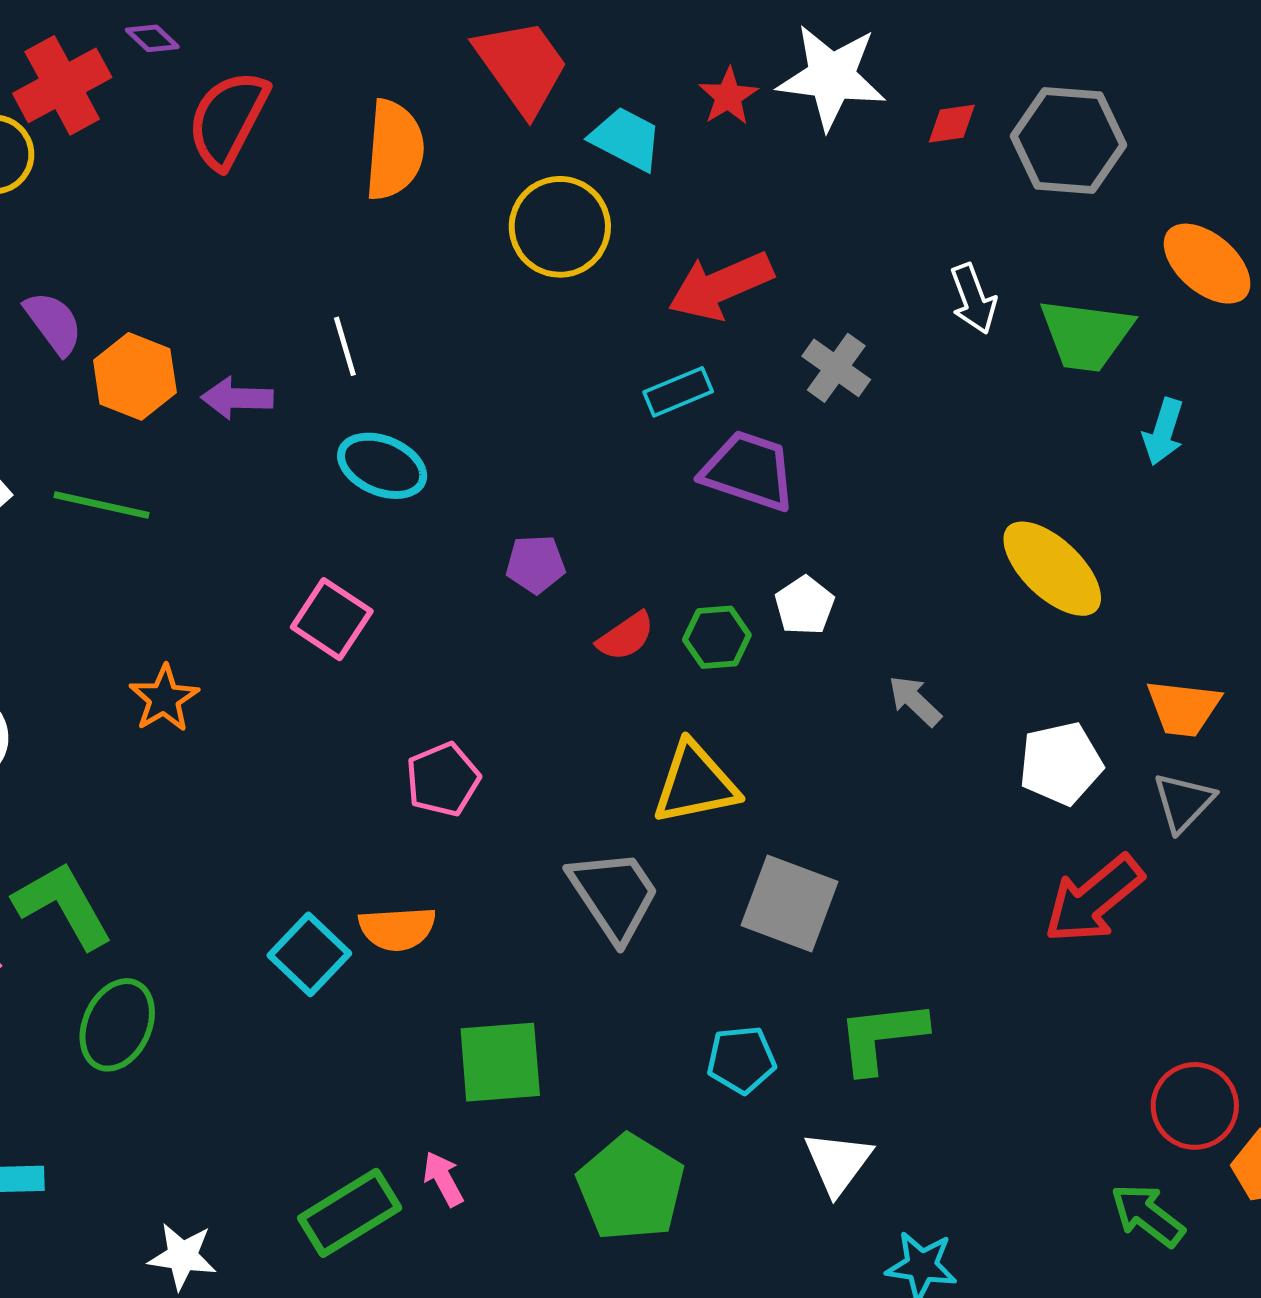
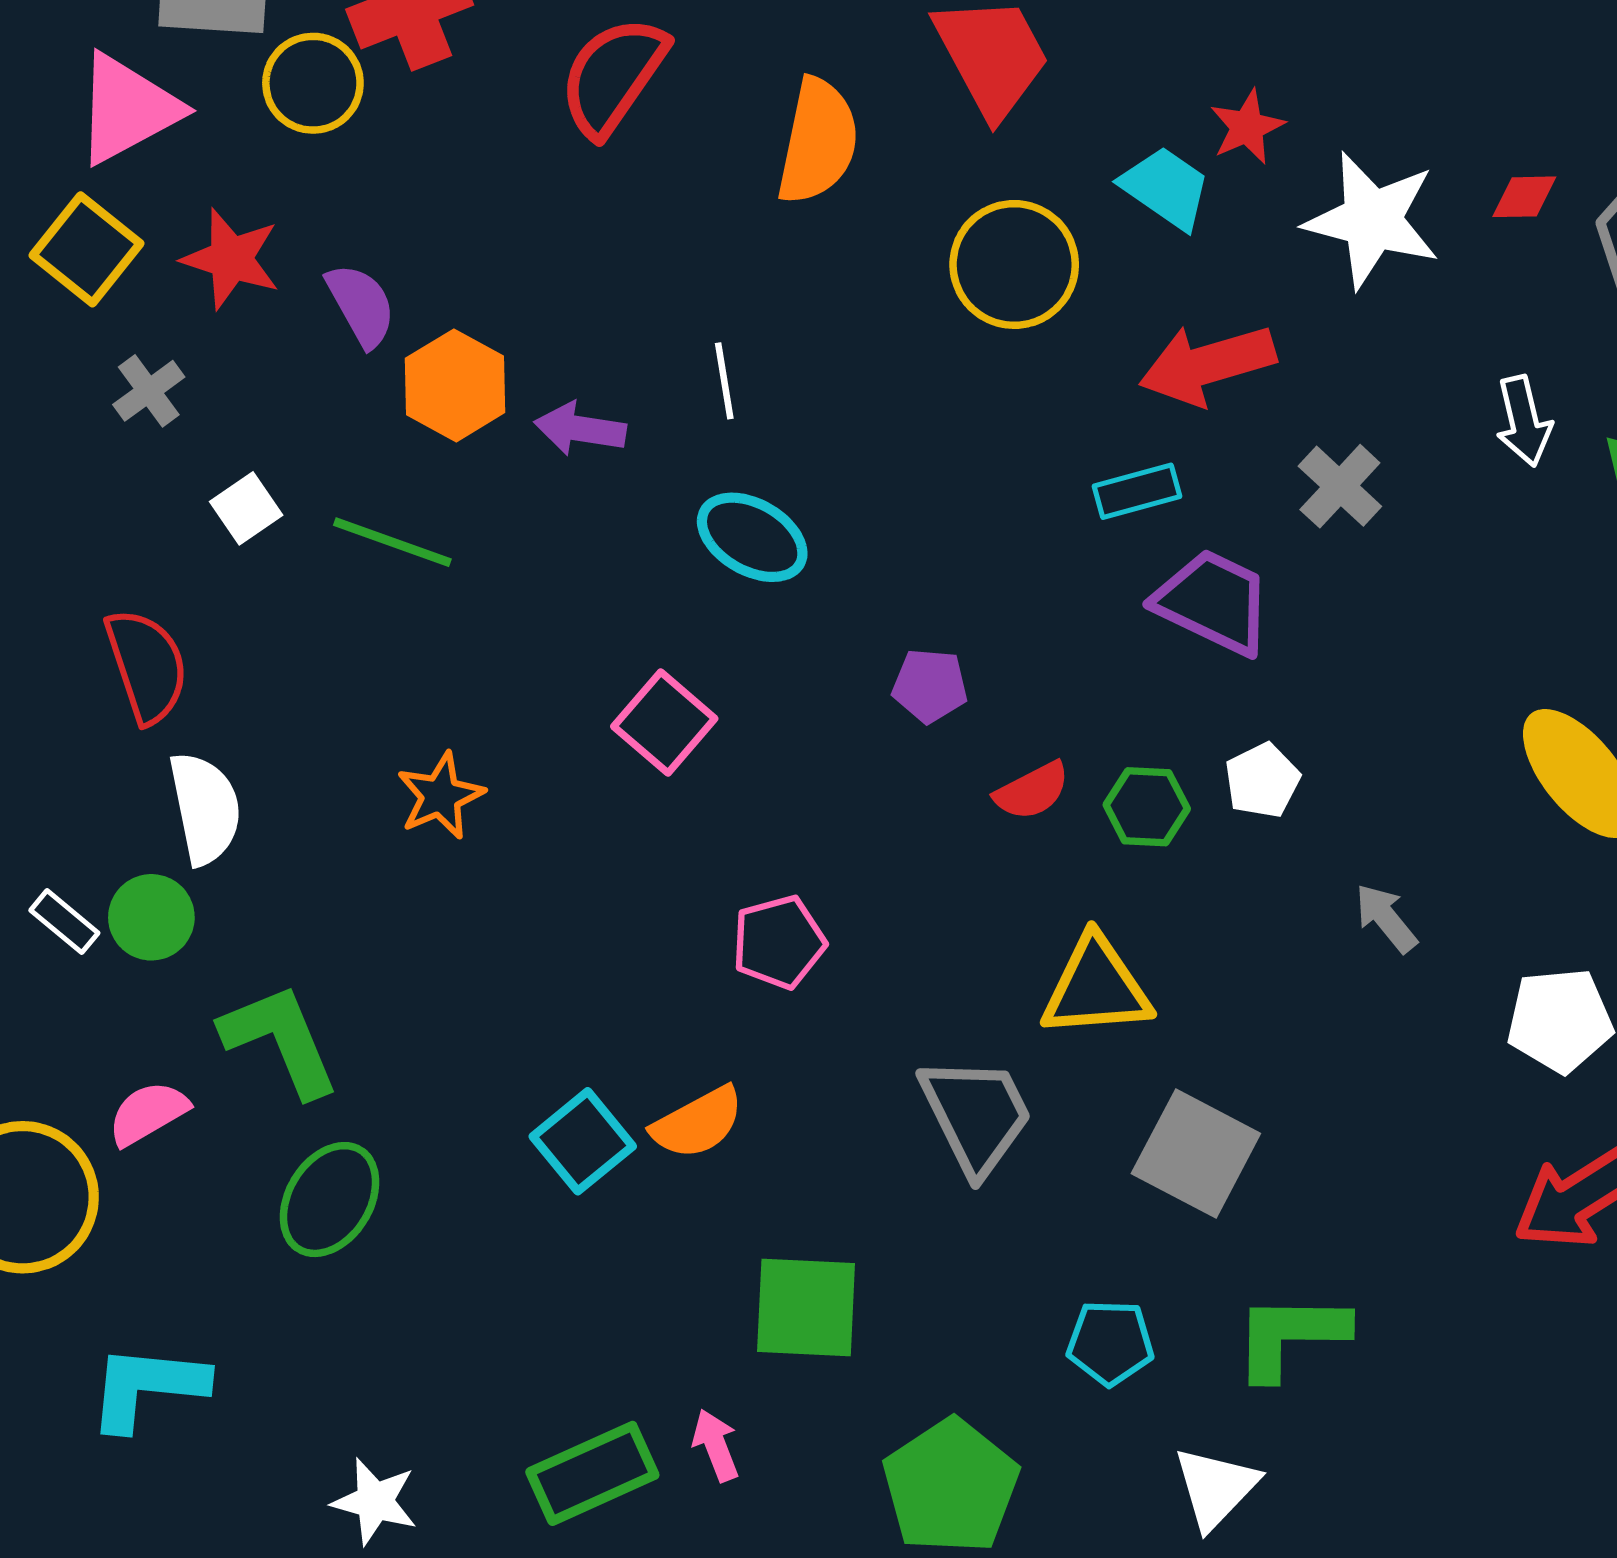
white star: (832, 77) -> (1372, 220), moved
cyan trapezoid: (626, 139) -> (1166, 188), moved
orange semicircle: (397, 929) -> (698, 1123), turned -32

